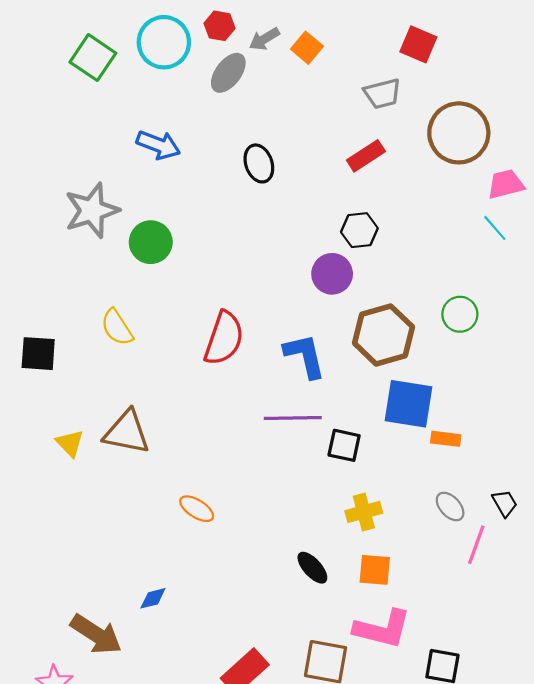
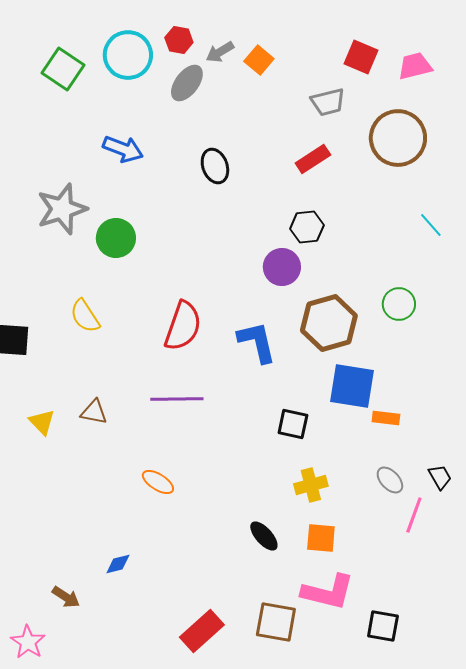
pink trapezoid: (506, 184) -> (415, 66), moved
purple line: (293, 418) -> (177, 399), moved
brown triangle: (127, 432) -> (94, 412), size x0.6
brown arrow: (96, 634) -> (66, 597), size x0.6

